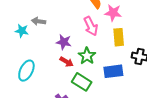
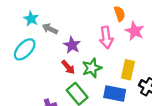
gray arrow: (39, 21) -> (50, 29), moved
yellow rectangle: (119, 37) -> (128, 70), moved
cyan ellipse: (26, 71) -> (25, 49), moved

